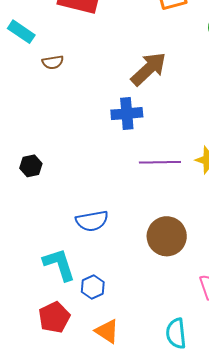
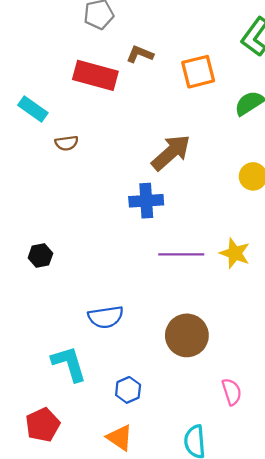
blue hexagon: (93, 287) -> (128, 390), moved
red pentagon: (54, 317) -> (43, 425), moved

